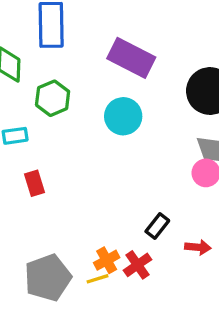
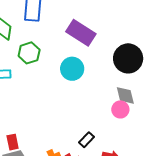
red rectangle: (34, 183) -> (13, 142), moved

